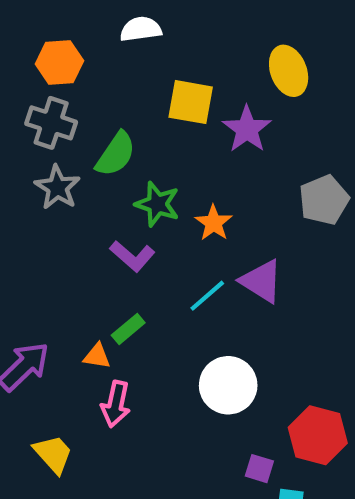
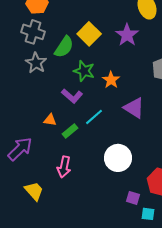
yellow square: (191, 102) -> (89, 34), moved, turned 35
cyan line: (207, 296) -> (94, 117), moved
orange triangle: (97, 356) -> (50, 120), moved

